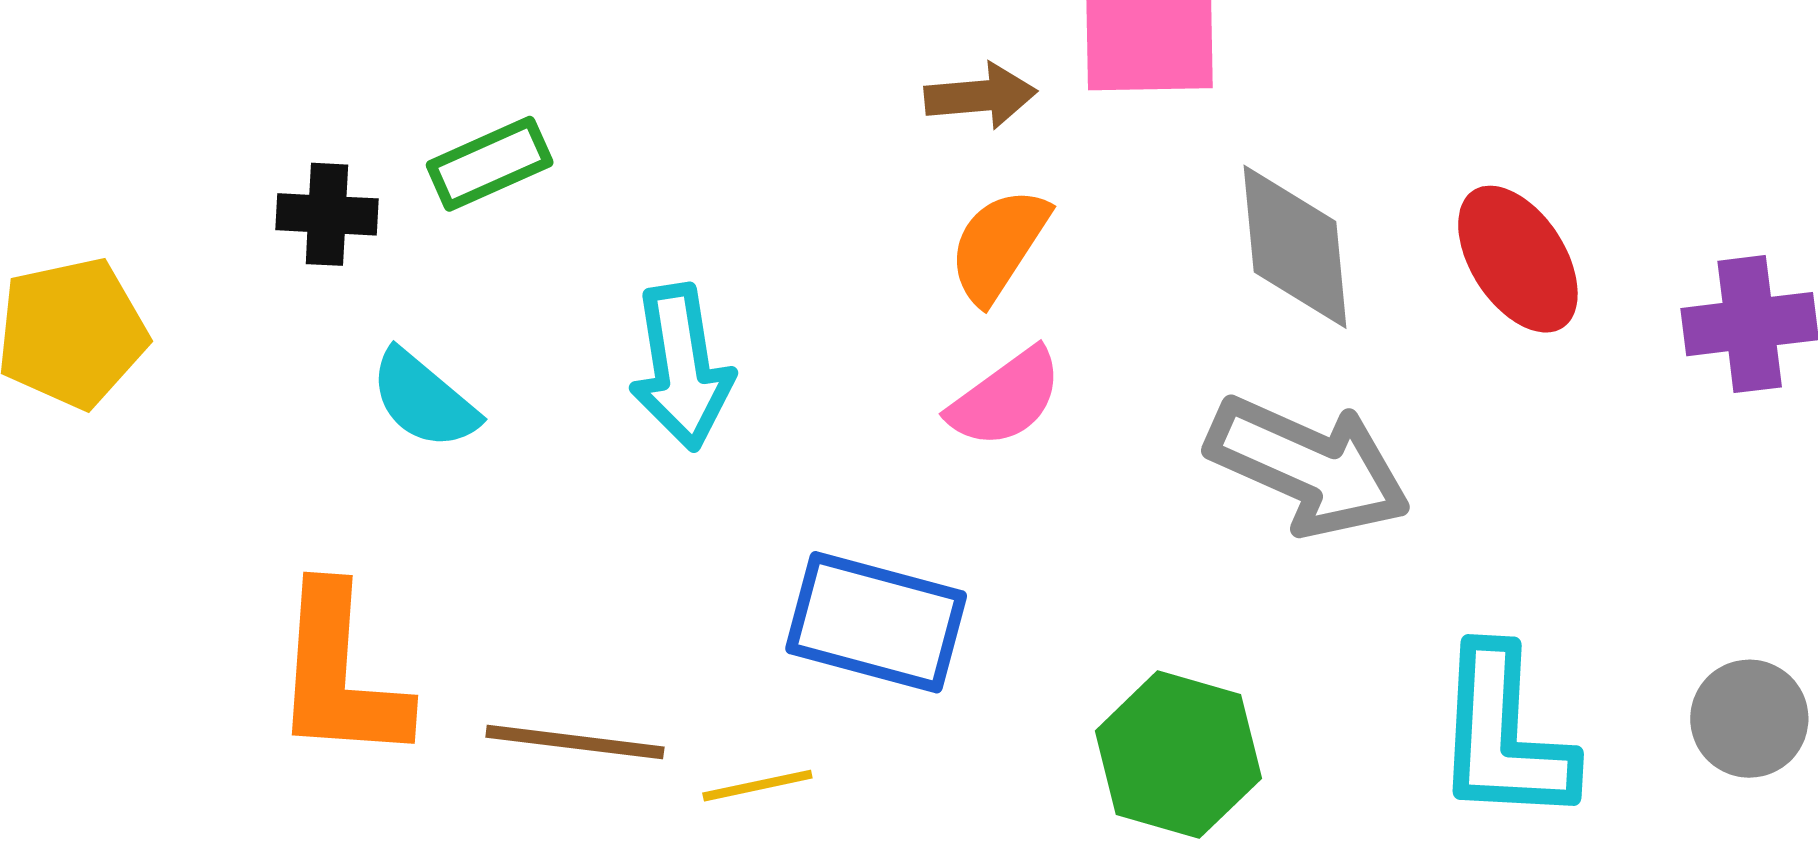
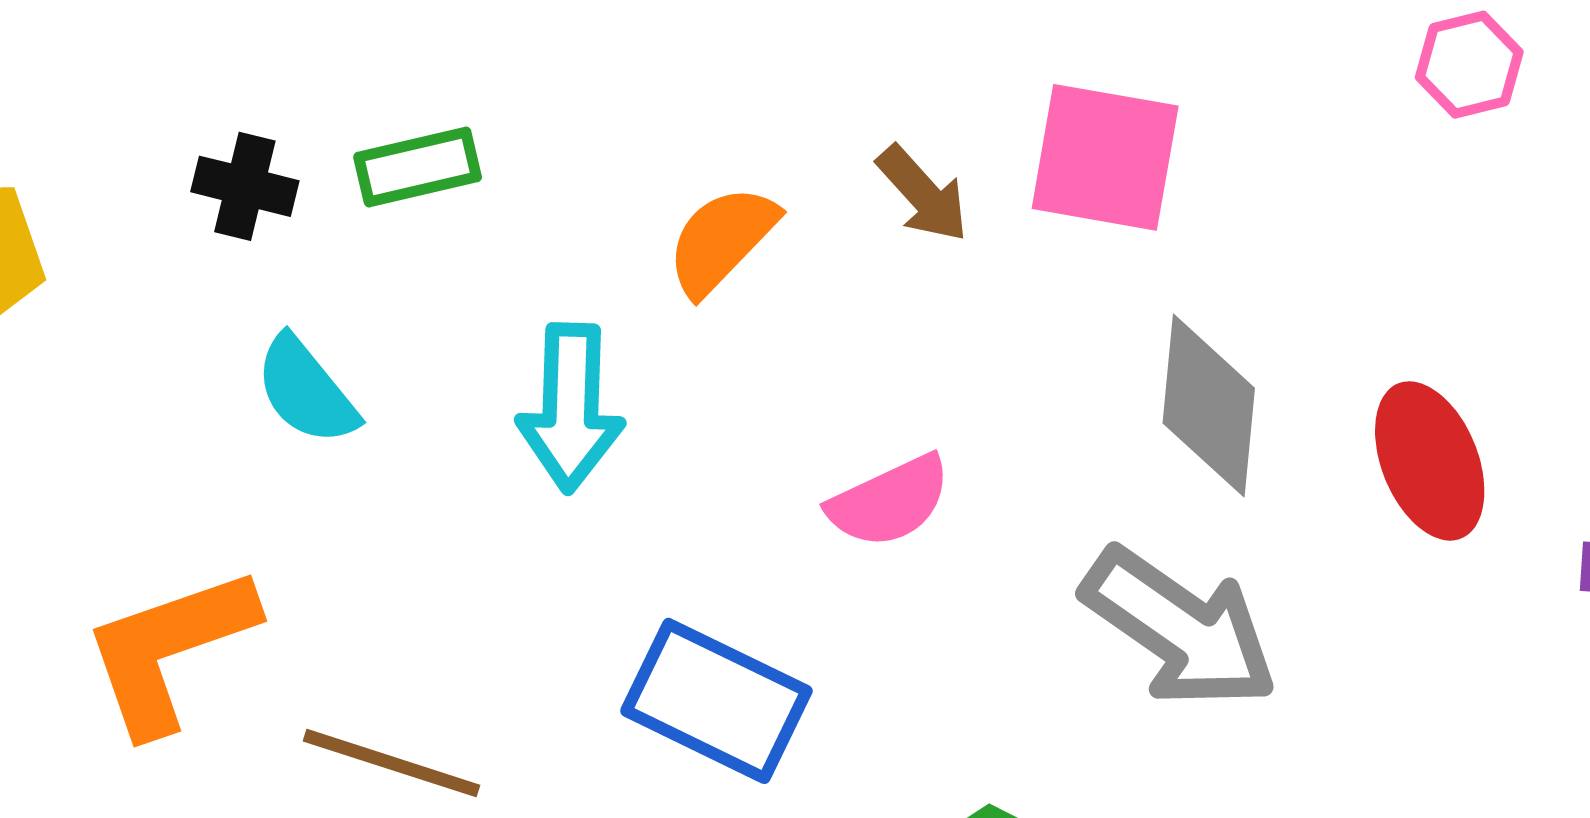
brown arrow: (981, 96) -> (923, 194), turned 42
orange semicircle: (999, 245) -> (722, 240), moved
orange L-shape: (340, 674) -> (169, 650), turned 56

